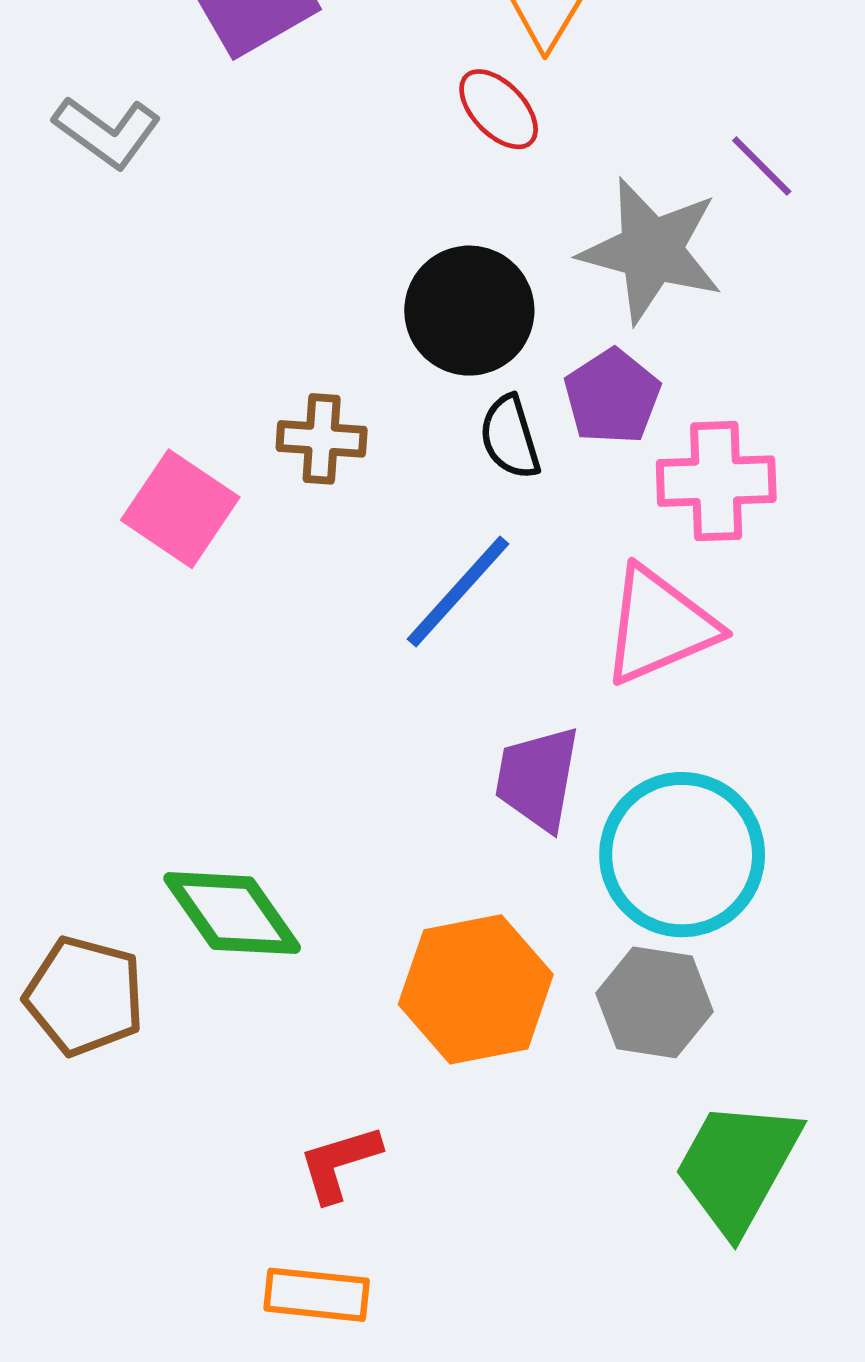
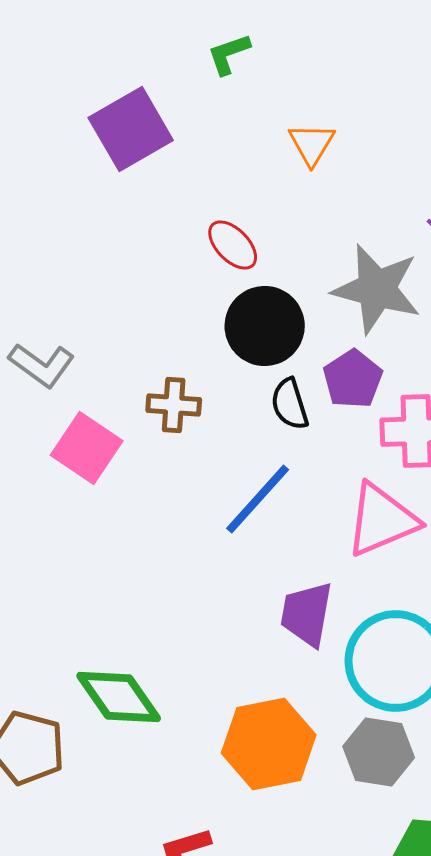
red ellipse: (499, 109) -> (233, 245), moved
gray L-shape: (107, 132) -> (42, 365), moved

